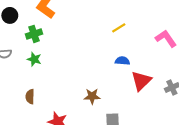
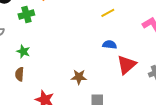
green star: (34, 59) -> (23, 51), moved

